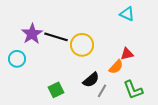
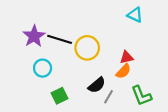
red triangle: (127, 54) -> (127, 57), moved
cyan circle: (17, 59) -> (43, 68), moved

